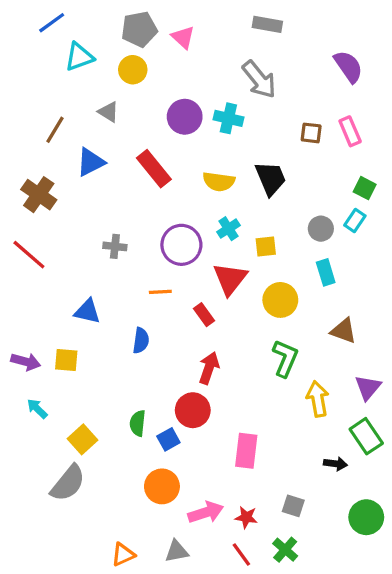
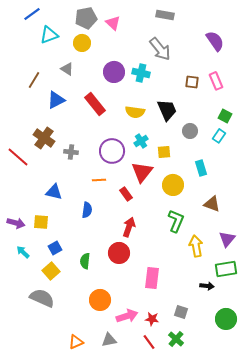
brown cross: (39, 195) -> (44, 138), moved
gray circle: (321, 229) -> (190, 131), moved
green rectangle: (366, 436) -> (226, 269), turned -65
blue square: (168, 439) -> (55, 248), moved
gray semicircle: (68, 483) -> (42, 298), turned -105

